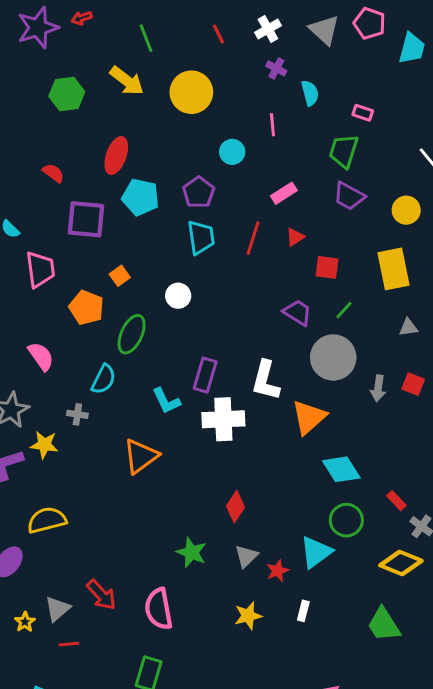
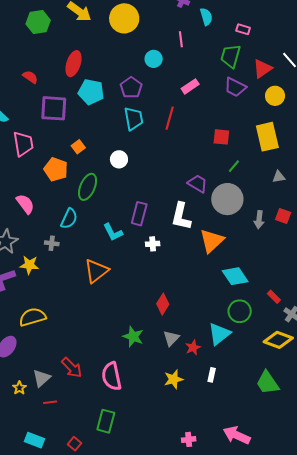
red triangle: (295, 237) -> (262, 69), moved, size x1.5
purple trapezoid: (298, 312) -> (198, 184), moved
white cross: (223, 419) -> (153, 244), size x0.5

